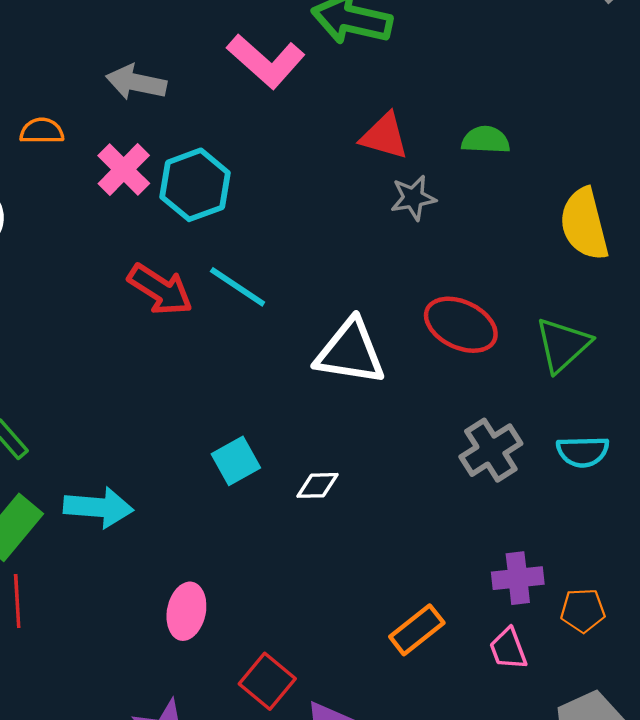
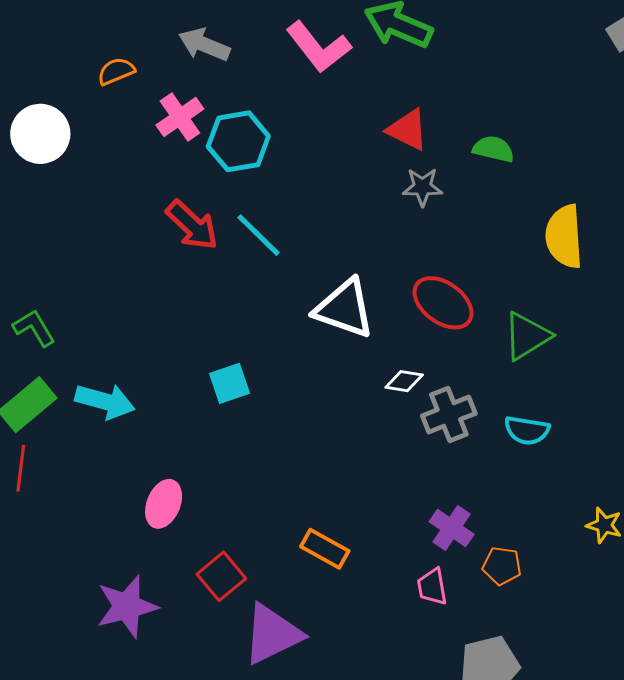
orange semicircle: (42, 131) -> (116, 71), turned -33
white diamond: (317, 485) -> (404, 381), moved
purple cross: (518, 578) -> (452, 528), turned 30
orange rectangle: (417, 630) -> (325, 549), moved, turned 57

